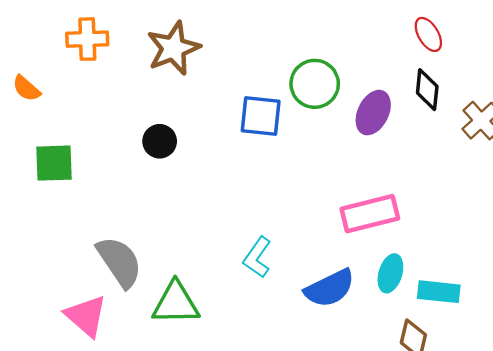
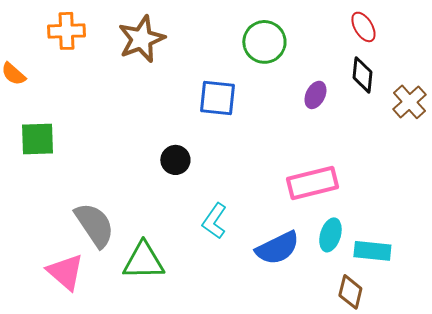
green circle: (315, 84) -> (264, 42), moved
purple ellipse: (373, 113) -> (315, 95), size x0.7
black circle: (160, 141) -> (175, 160), moved

